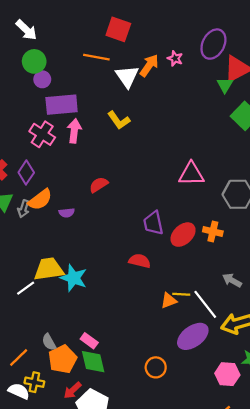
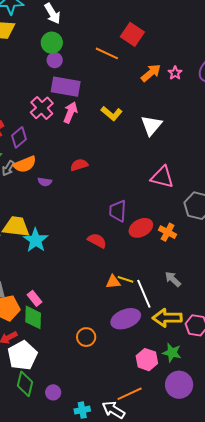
white triangle: (127, 76) -> (151, 125), moved
yellow L-shape: (119, 120) -> (112, 113), turned -30

